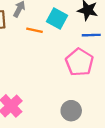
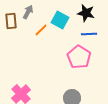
orange line: (35, 30) -> (41, 30), turned -56

